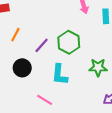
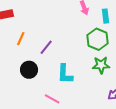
green hexagon: (69, 42) -> (98, 39), moved

